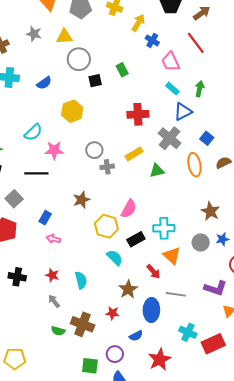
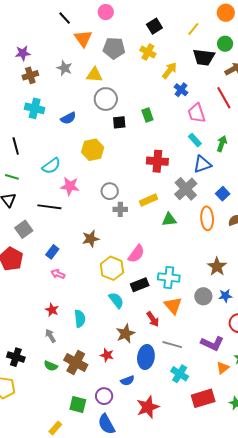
black cross: (17, 277) -> (16, 357), moved
cyan cross: (188, 332) -> (180, 374), moved

